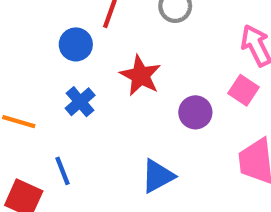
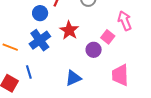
pink square: (244, 90) -> (108, 37), moved
blue cross: (80, 102) -> (40, 40), size x1.5

